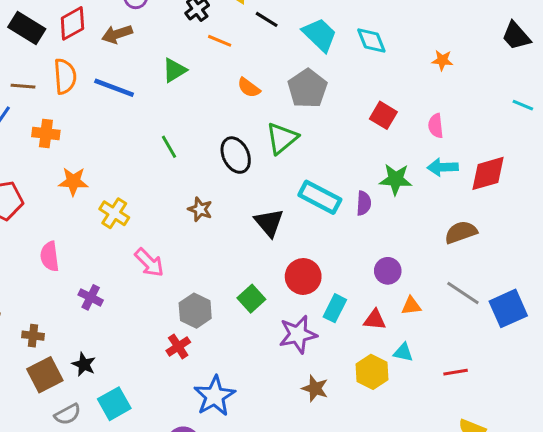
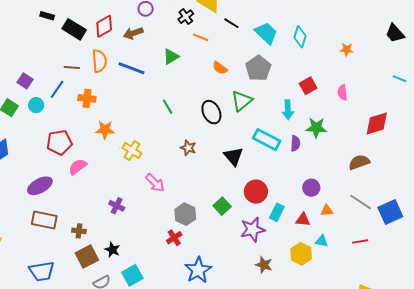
cyan diamond: (371, 40) -> (300, 37), turned 40
red square: (383, 115) -> (308, 86), turned 30
cyan arrow: (443, 167) -> (288, 110), moved, turned -90
pink semicircle: (50, 256) -> (78, 167), moved, turned 60
red line: (456, 372) -> (360, 241), moved

